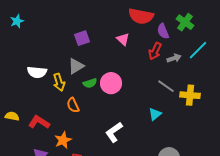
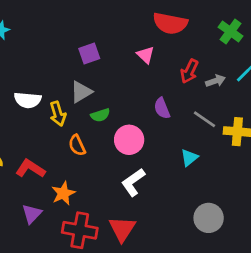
purple semicircle: (163, 31) -> (162, 108), moved
pink circle: (111, 83) -> (129, 140), moved

